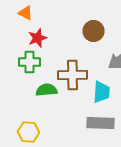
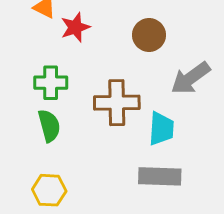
red star: (38, 38) -> (75, 27), moved
green semicircle: (46, 90) -> (49, 126), moved, turned 80

